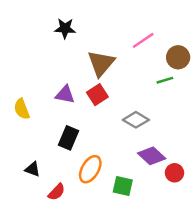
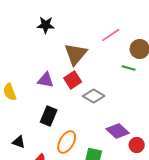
green line: (165, 80) -> (129, 68), turned 32
gray diamond: (136, 120) -> (94, 96), moved

